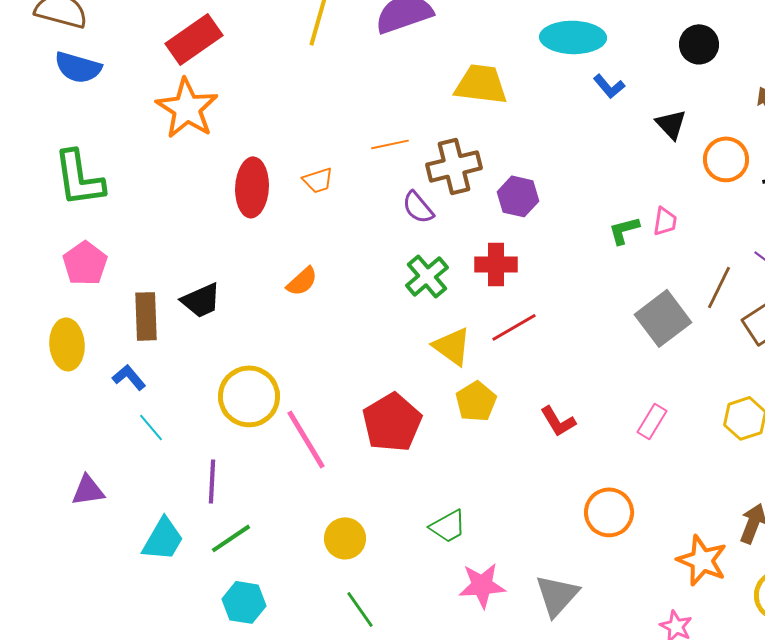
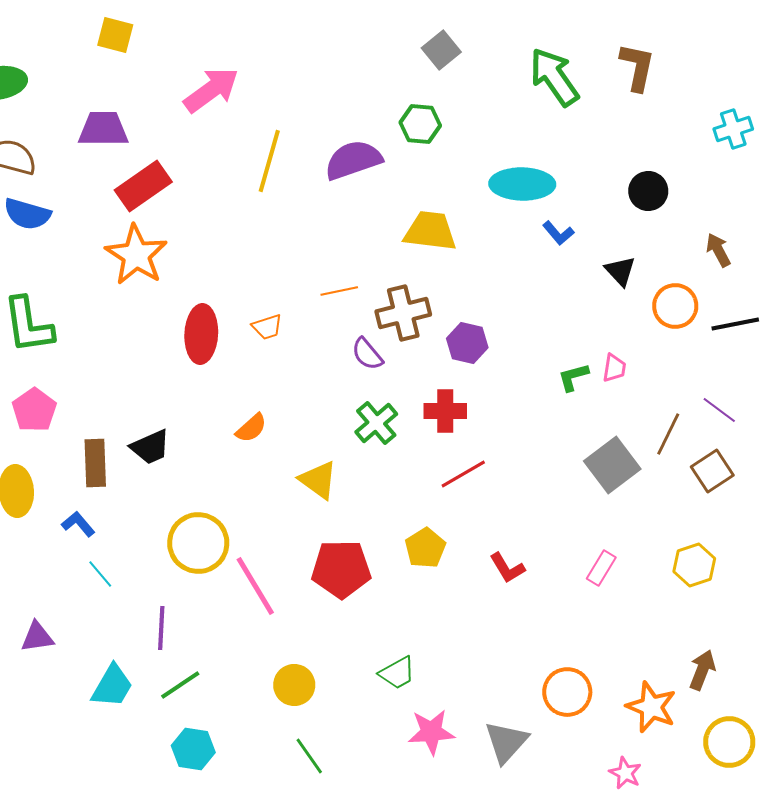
yellow triangle: (452, 346) -> (318, 480), moved
red pentagon: (392, 422) -> (341, 569), turned 30
orange circle: (609, 512) -> (567, 692), moved

